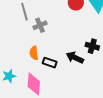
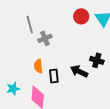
black rectangle: (50, 63) -> (54, 76), turned 64

